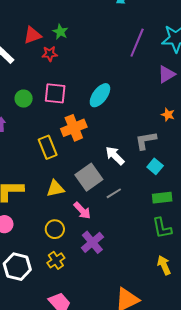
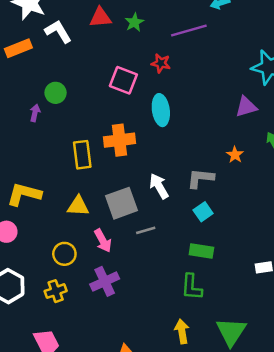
purple line: (137, 43) -> (189, 30), moved, turned 36
red star: (50, 54) -> (161, 63), moved
pink square: (55, 93) -> (123, 80), moved
cyan ellipse: (100, 95) -> (161, 110), turned -60
green circle: (24, 99) -> (56, 93), moved

